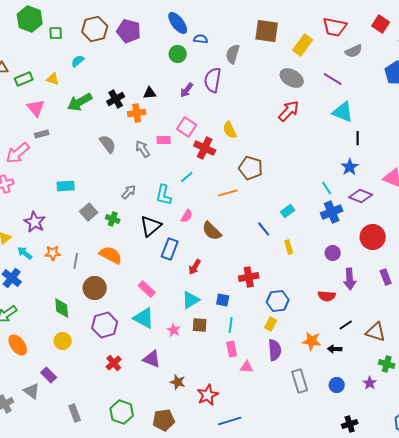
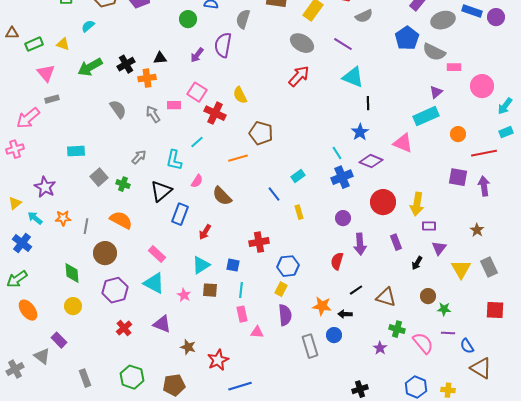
red semicircle: (327, 296) -> (337, 261), turned 102
blue circle: (337, 385) -> (334, 335), moved

